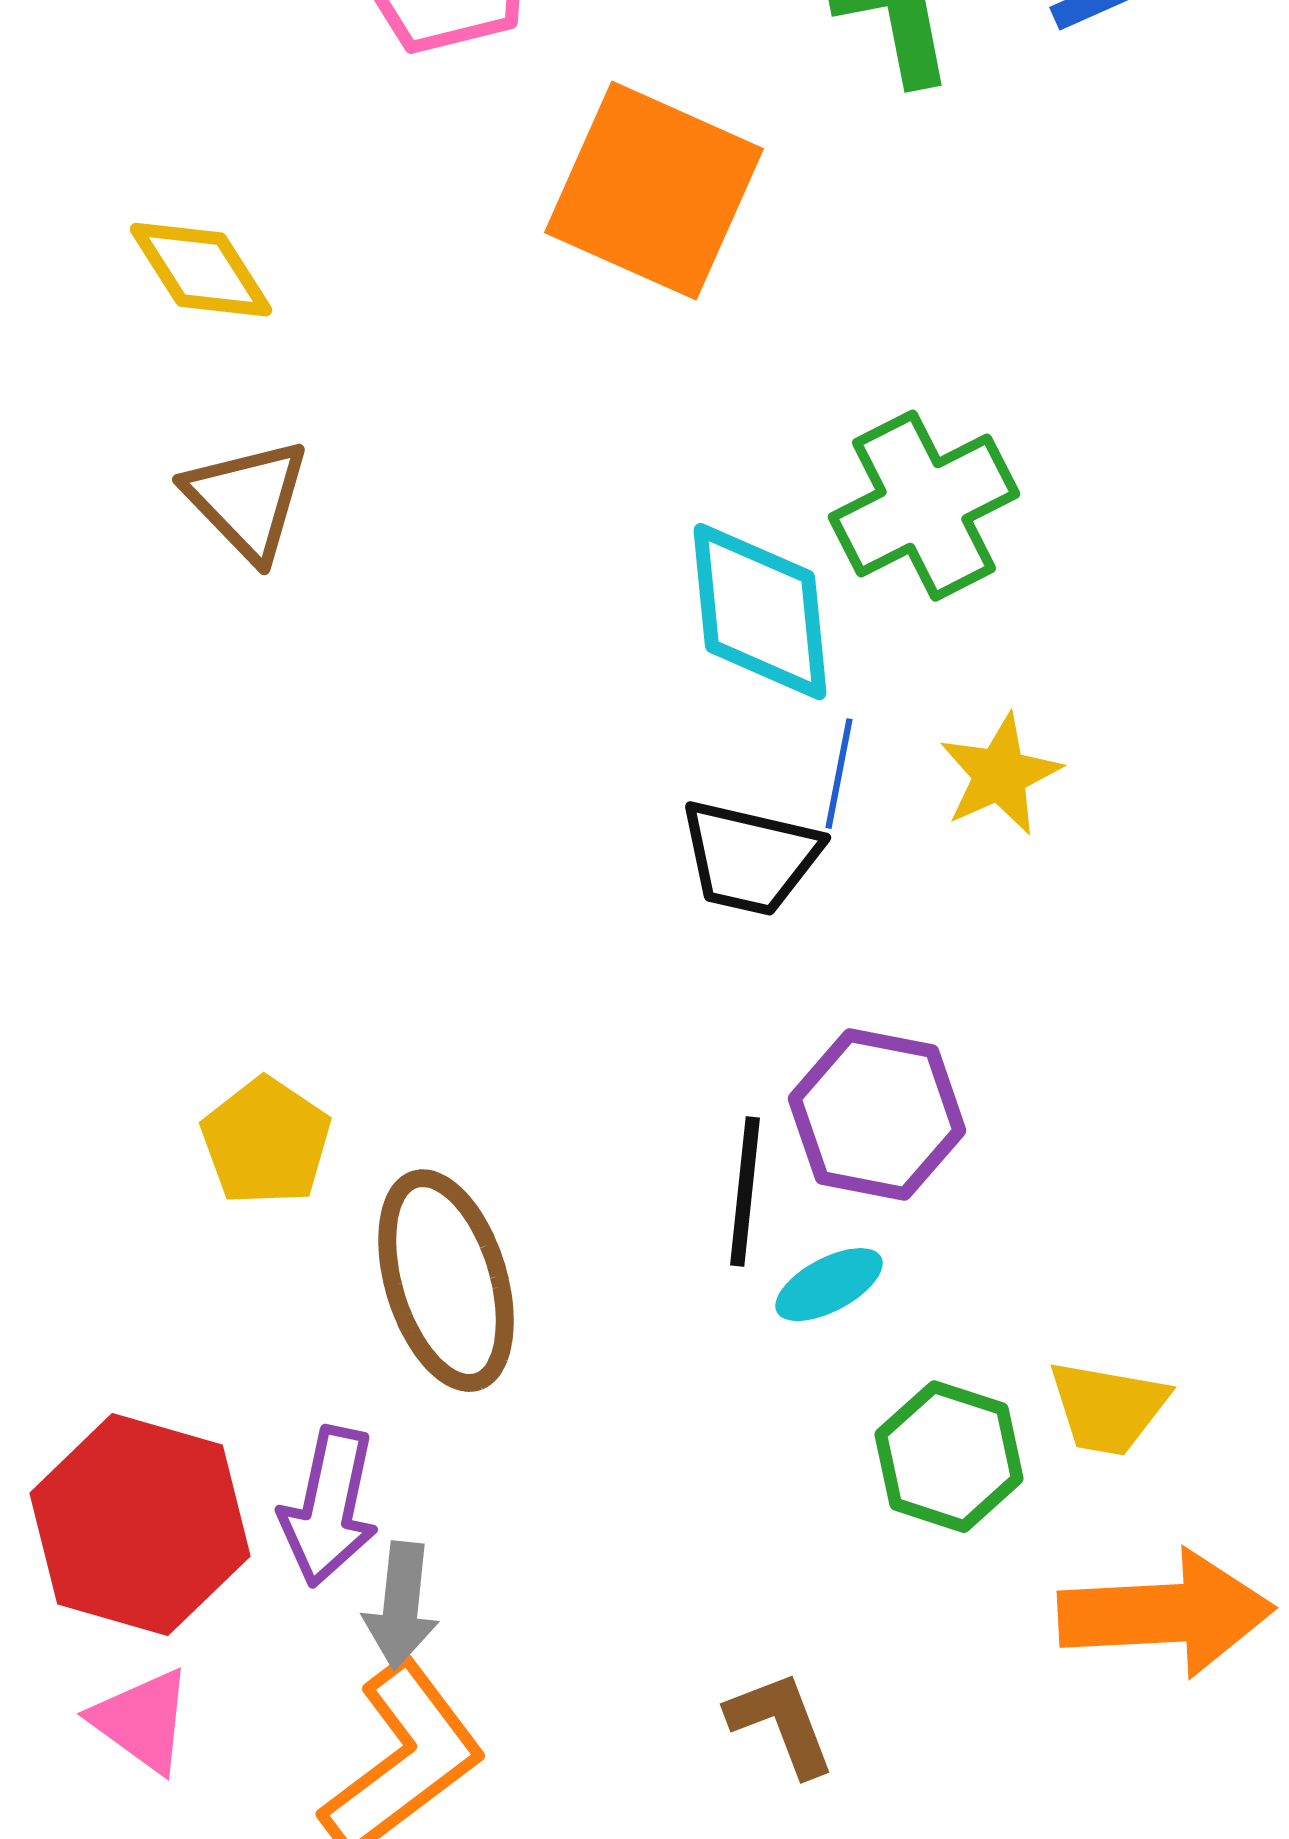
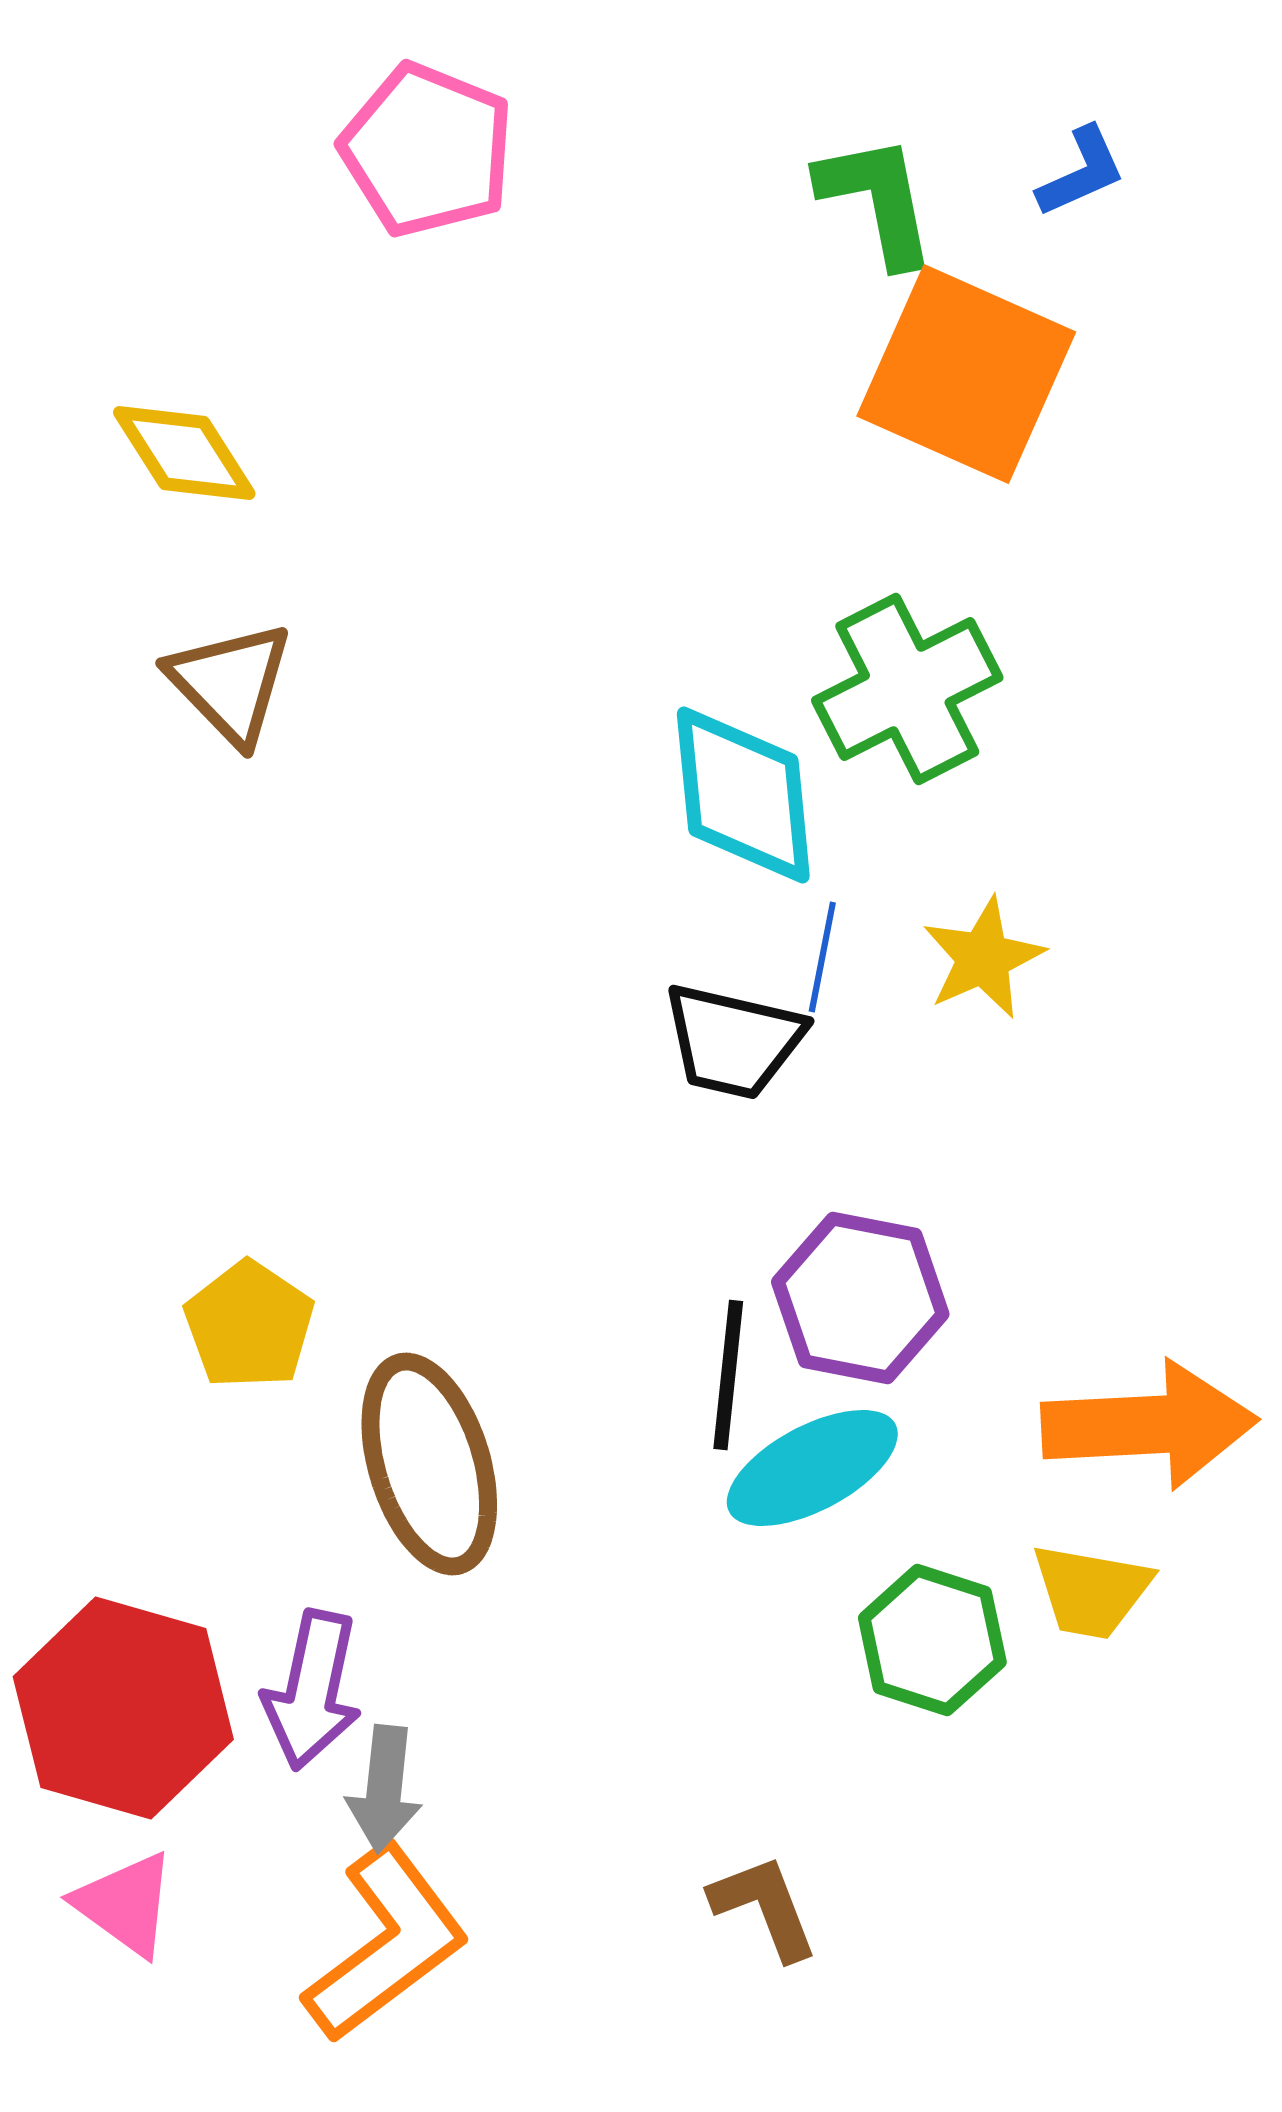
orange square: (654, 191) -> (966, 374), moved
cyan ellipse: (829, 1285) -> (812, 1468), size x1.6
orange arrow: (1166, 1614) -> (1149, 1425), moved

